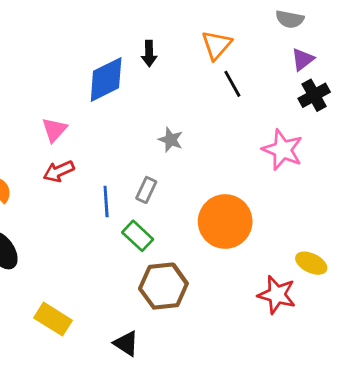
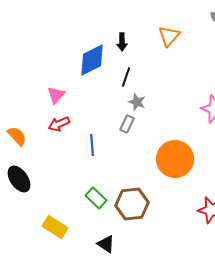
black line: (232, 84) -> (126, 77), moved, turned 48
gray rectangle: (146, 190) -> (127, 124), moved
green rectangle: (138, 236) -> (96, 198), moved

